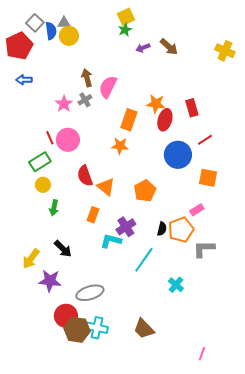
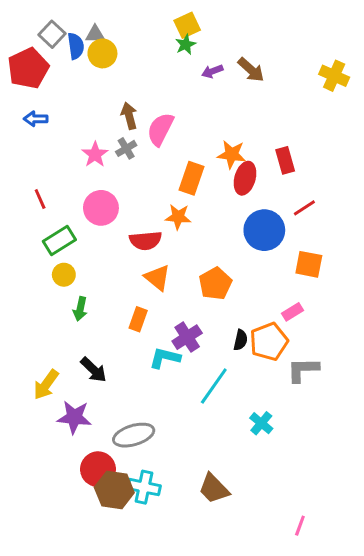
red line: (50, 138) -> (40, 199), moved
red semicircle: (85, 176) -> (146, 241), moved, turned -75

